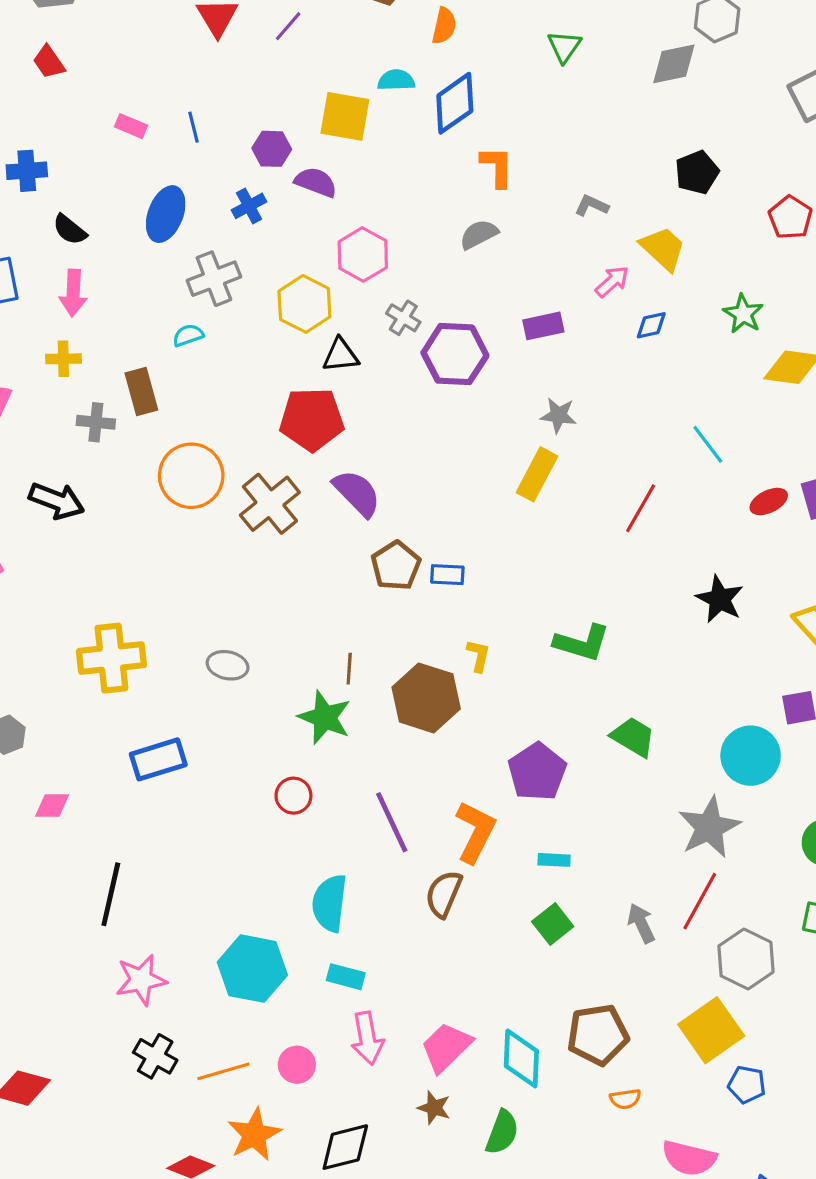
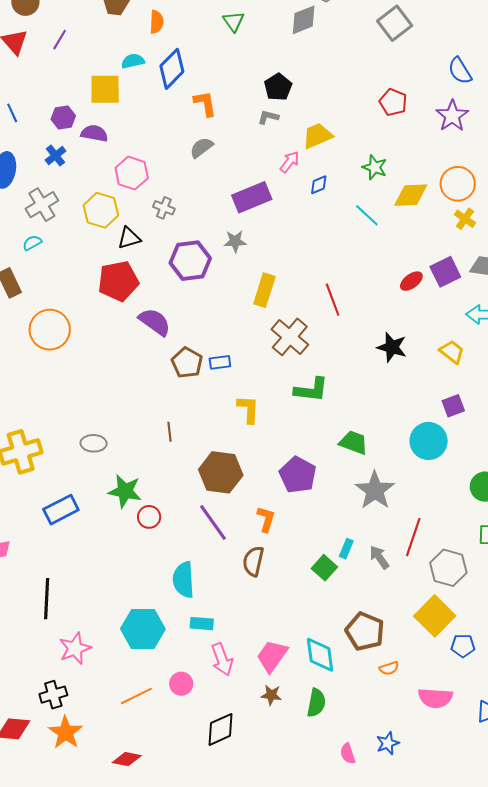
black pentagon: (697, 172) -> (278, 87), moved
yellow trapezoid: (663, 248) -> (317, 136), turned -56
purple rectangle: (543, 326) -> (252, 197), size x1.5
purple hexagon: (455, 354) -> (190, 261), moved
gray star: (559, 415) -> (235, 241), moved
cyan line: (708, 444) -> (367, 215), moved
brown cross: (270, 504) -> (290, 337), moved
red line: (641, 508) -> (333, 300), turned -40
yellow L-shape: (478, 656) -> (248, 409), size x1.4
brown hexagon: (426, 698) -> (221, 472), moved
green star: (325, 717) -> (125, 491), moved
gray star: (709, 827) -> (375, 490), moved
orange L-shape: (475, 832) -> (266, 519), size x0.7
cyan rectangle: (554, 860) -> (346, 549), moved, turned -60
brown pentagon: (598, 1035) -> (365, 631), turned -30
black cross: (155, 1056) -> (53, 695), moved, turned -36
orange star: (254, 1135) -> (66, 733), moved

